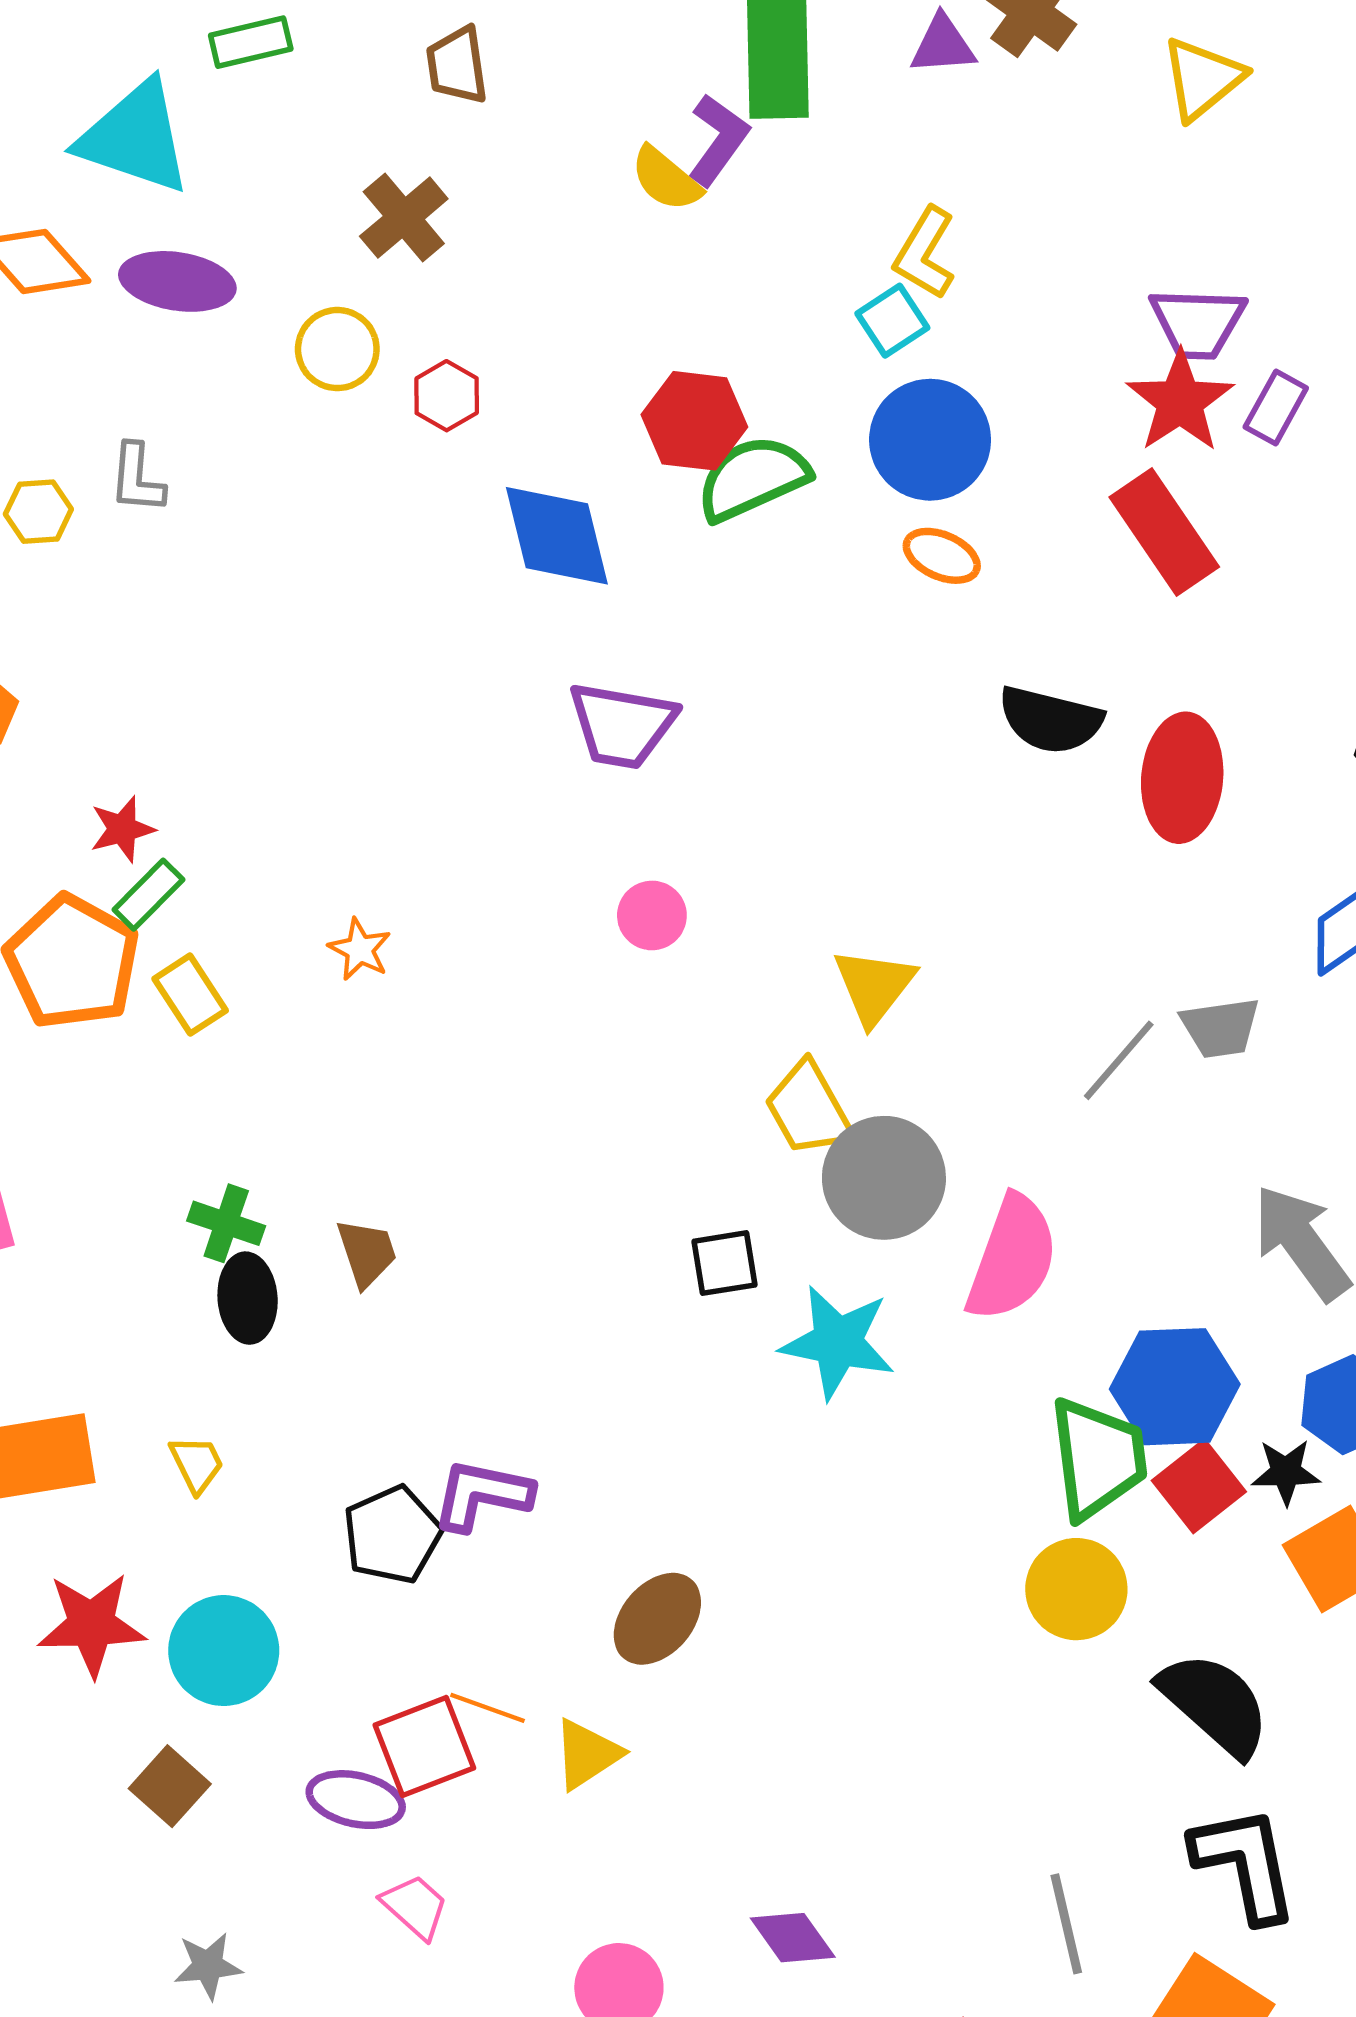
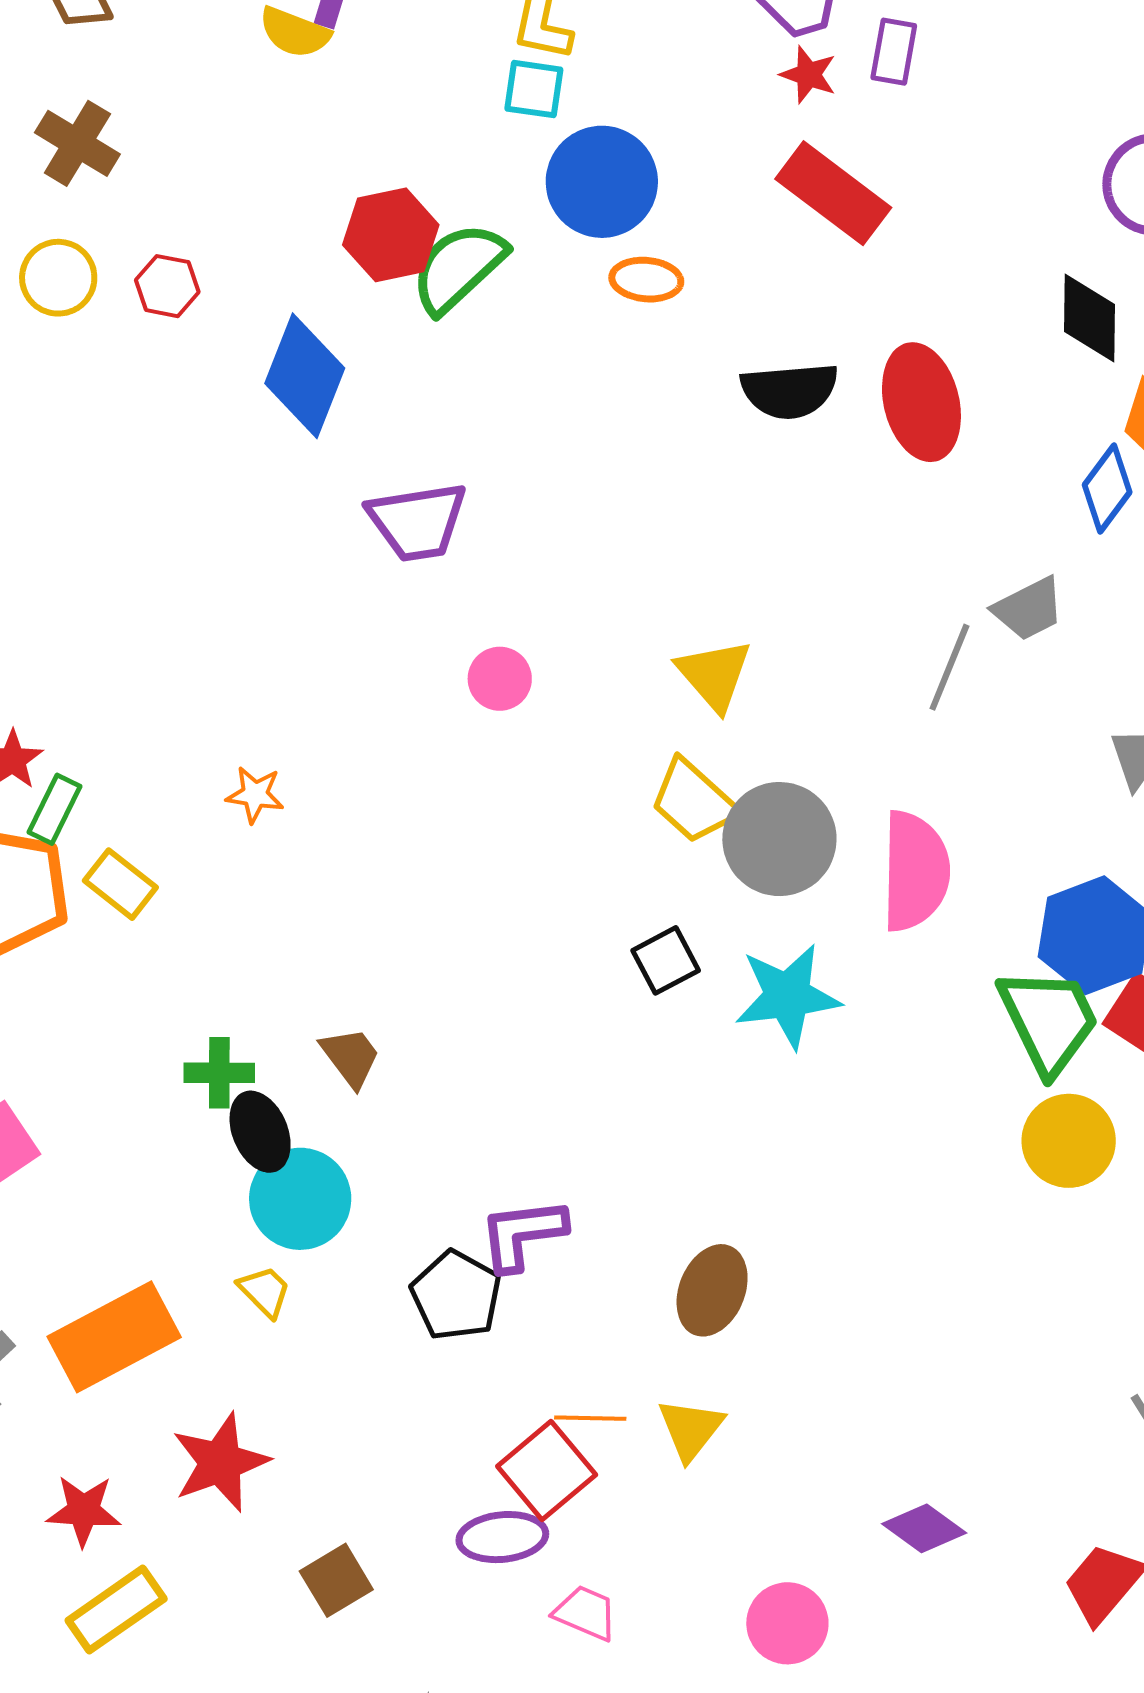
cyan square: (892, 321) -> (534, 89), turned -30
red star: (1180, 401) -> (808, 75), size x0.6
blue diamond: (557, 536) -> (305, 376), turned 54
cyan circle: (224, 1651) -> (300, 1199), moved
brown square: (170, 1786) -> (336, 1580), turned 36

